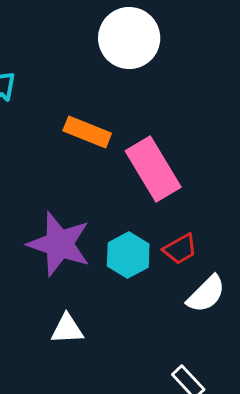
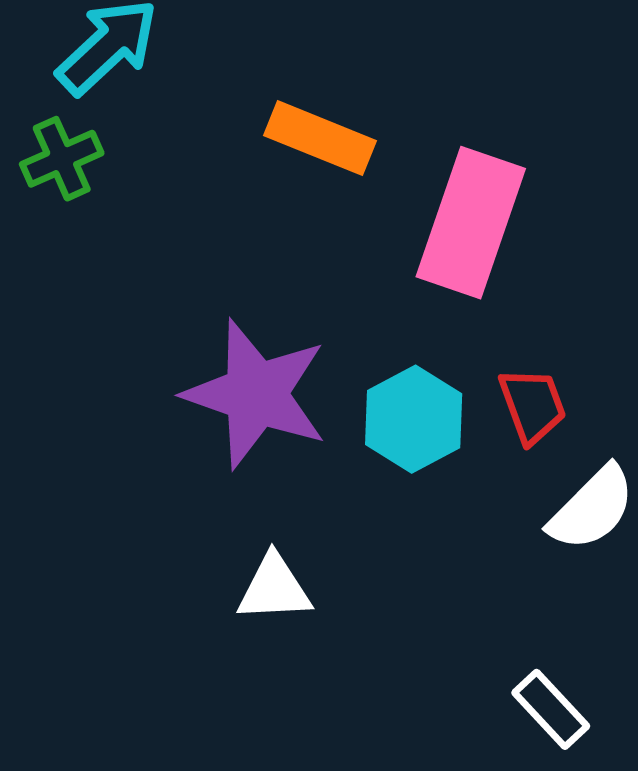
pink rectangle: (153, 169) -> (471, 223), turned 50
red trapezoid: (180, 249) -> (532, 405), turned -81

